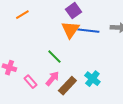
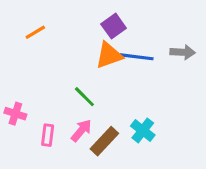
orange triangle: (70, 30) -> (109, 55), turned 36
pink rectangle: (30, 82) -> (48, 135), turned 48

